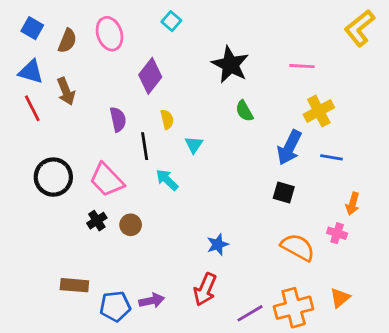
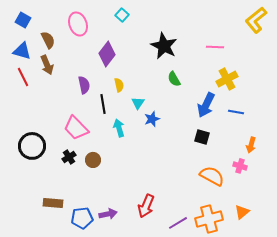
brown semicircle: (67, 41) -> (48, 40), moved, turned -48
black circle: (53, 177) -> (32, 146), moved
cyan arrow: (167, 180) -> (119, 128), turned 30
blue star: (218, 244) -> (152, 119), moved

